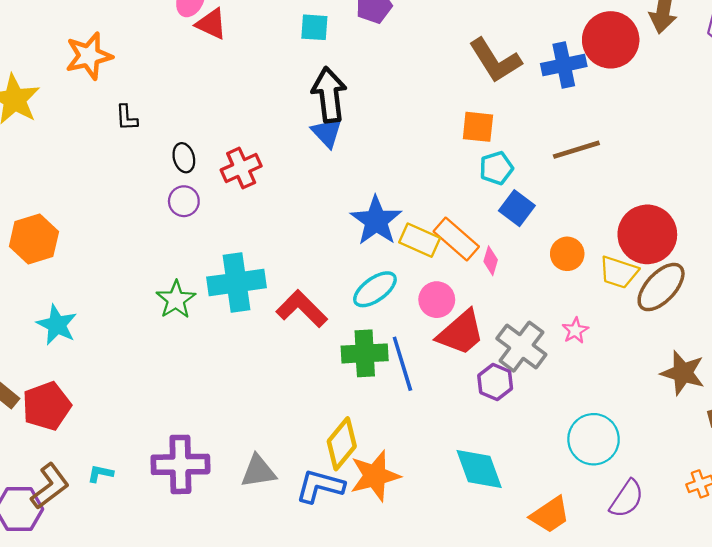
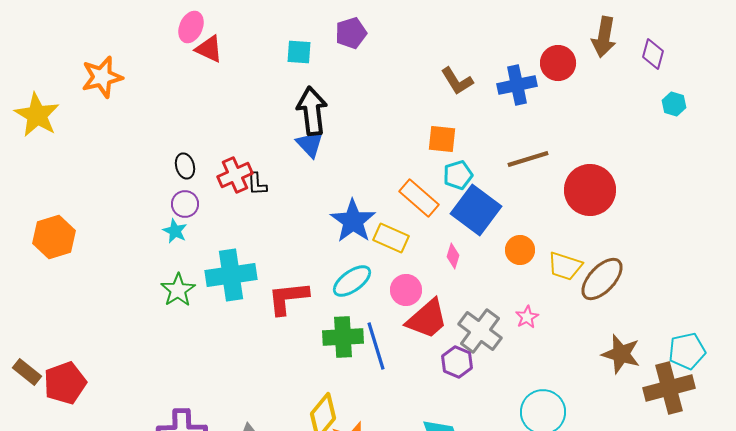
red circle: (611, 40) -> (558, 63), size x0.7
brown L-shape: (495, 60) -> (457, 81), size x0.7
black L-shape: (127, 118) -> (257, 184), moved
blue square: (517, 208) -> (476, 210), size x1.6
red circle: (647, 234) -> (590, 190), moved
orange rectangle: (456, 239) -> (419, 198), moved
red L-shape: (302, 309) -> (288, 298), turned -51
cyan star: (57, 325) -> (175, 231), moved, size x0.7

